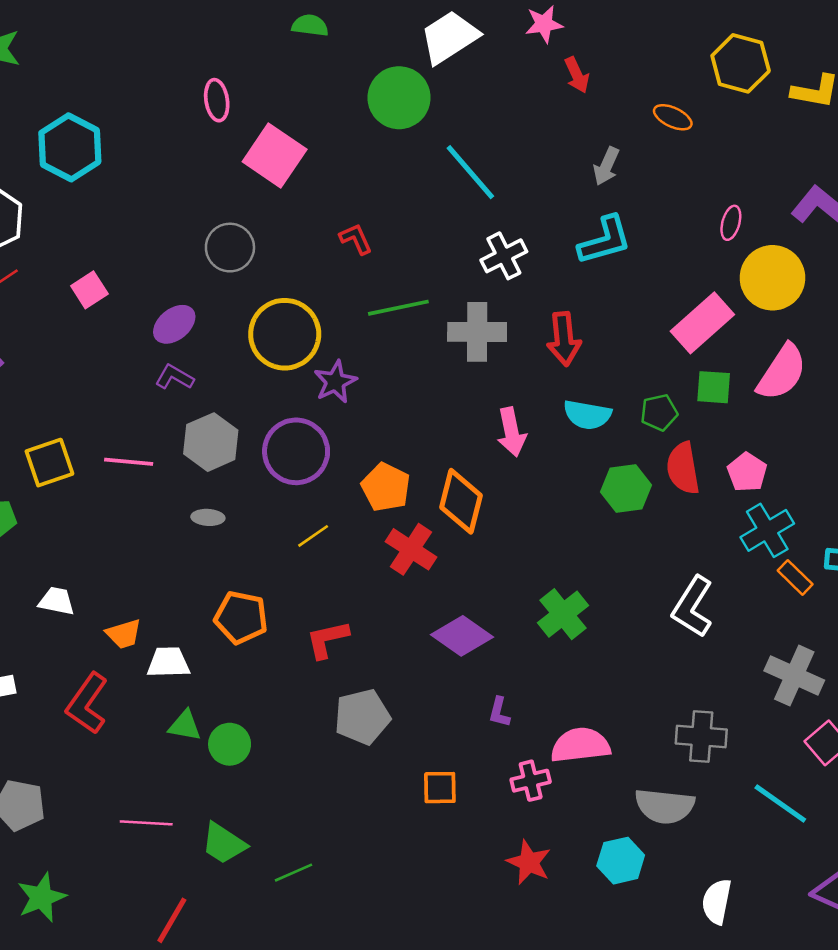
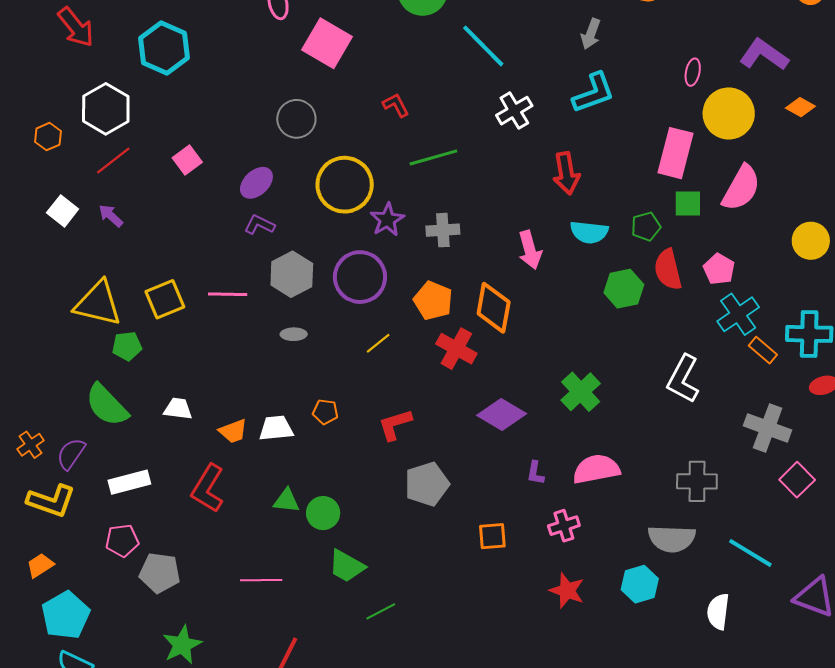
pink rectangle: (702, 323) -> (675, 153), turned -30
gray cross: (477, 332) -> (443, 230), moved, size x0.7
orange pentagon: (241, 617) -> (325, 412), size x0.6
white trapezoid: (168, 662) -> (276, 428), moved
pink semicircle: (580, 745) -> (596, 469), moved
cyan line: (780, 804) -> (750, 553), moved
green trapezoid: (224, 843) -> (347, 566), moved

